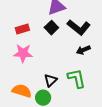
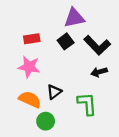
black triangle: (51, 80) -> (54, 92), moved
orange semicircle: (22, 91) -> (30, 99), moved

